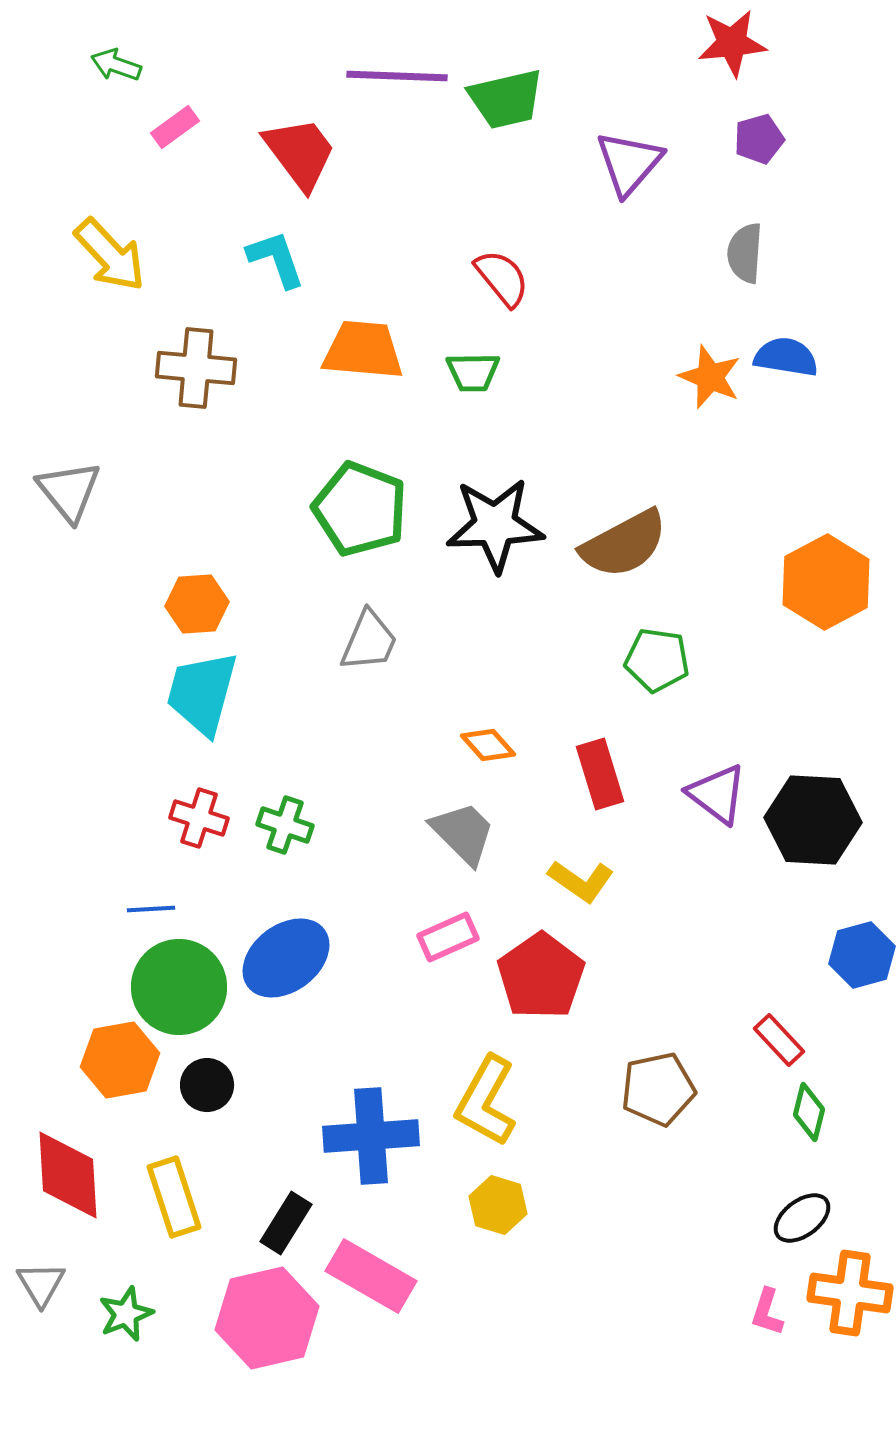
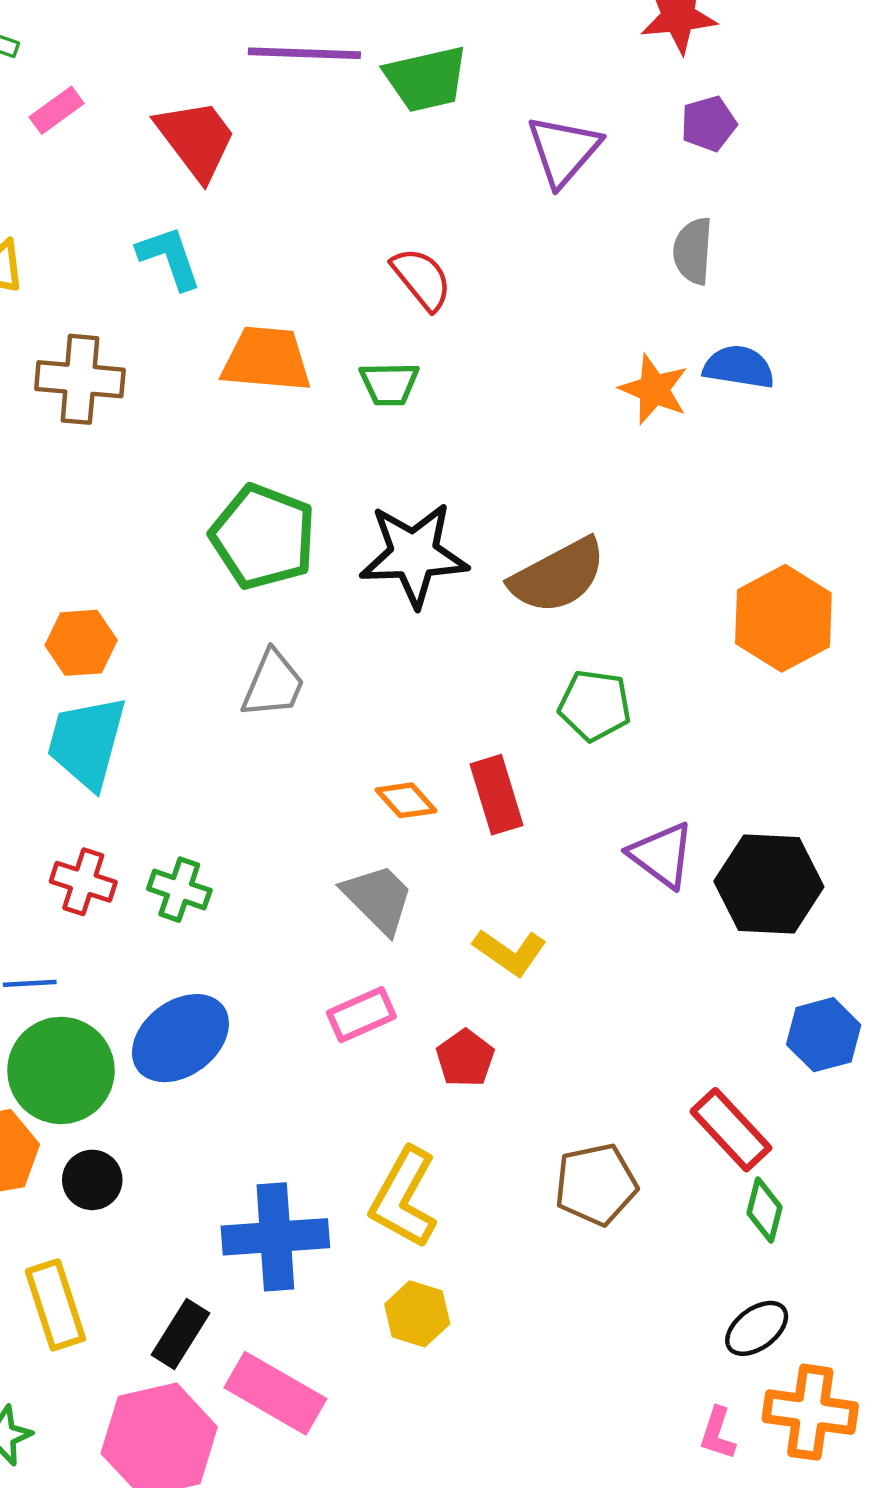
red rectangle: (600, 774) -> (496, 795), moved
red pentagon: (541, 976) -> (465, 1058), size x0.6
red rectangle: (779, 1040) -> (731, 1130), size x1.4

